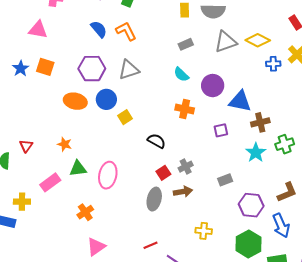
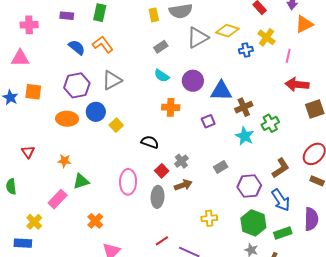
red triangle: (26, 146) -> (28, 152), moved
pink ellipse: (108, 175) -> (128, 182), moved
yellow cross: (22, 202) -> (34, 222), turned -35

